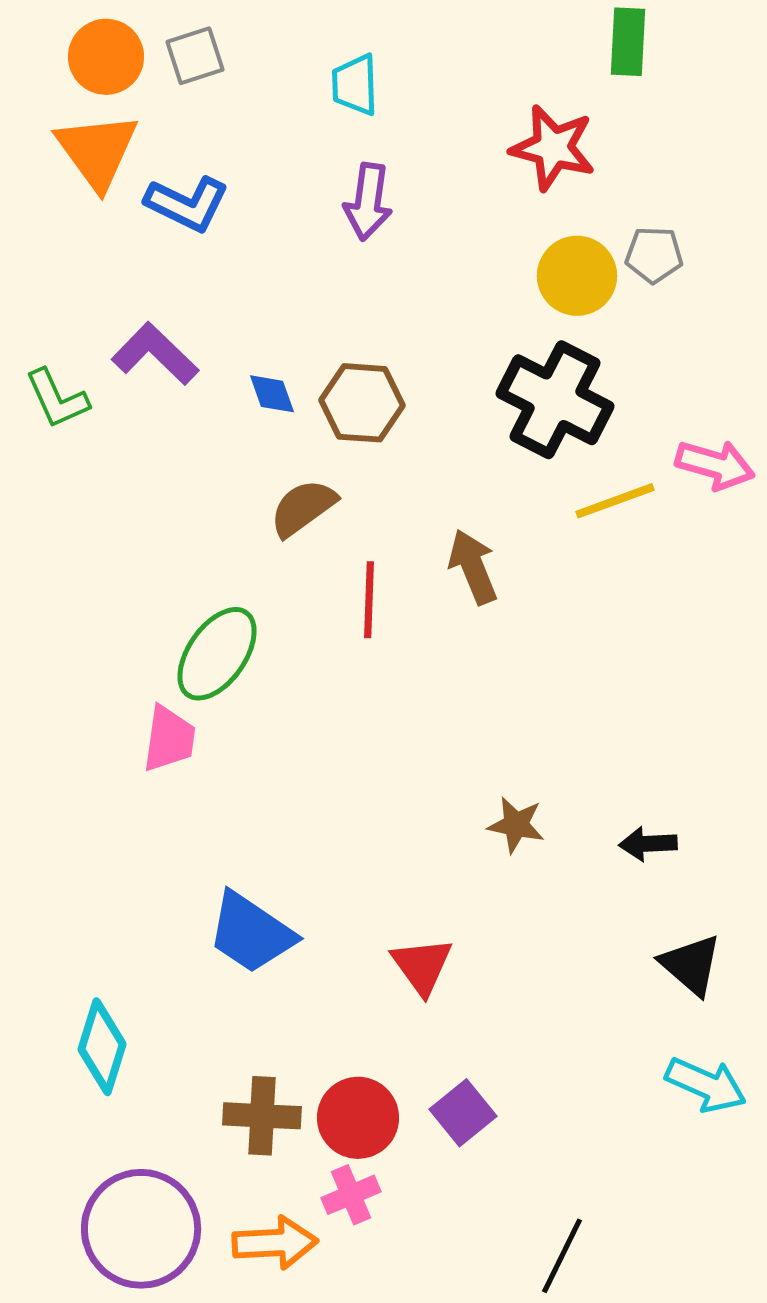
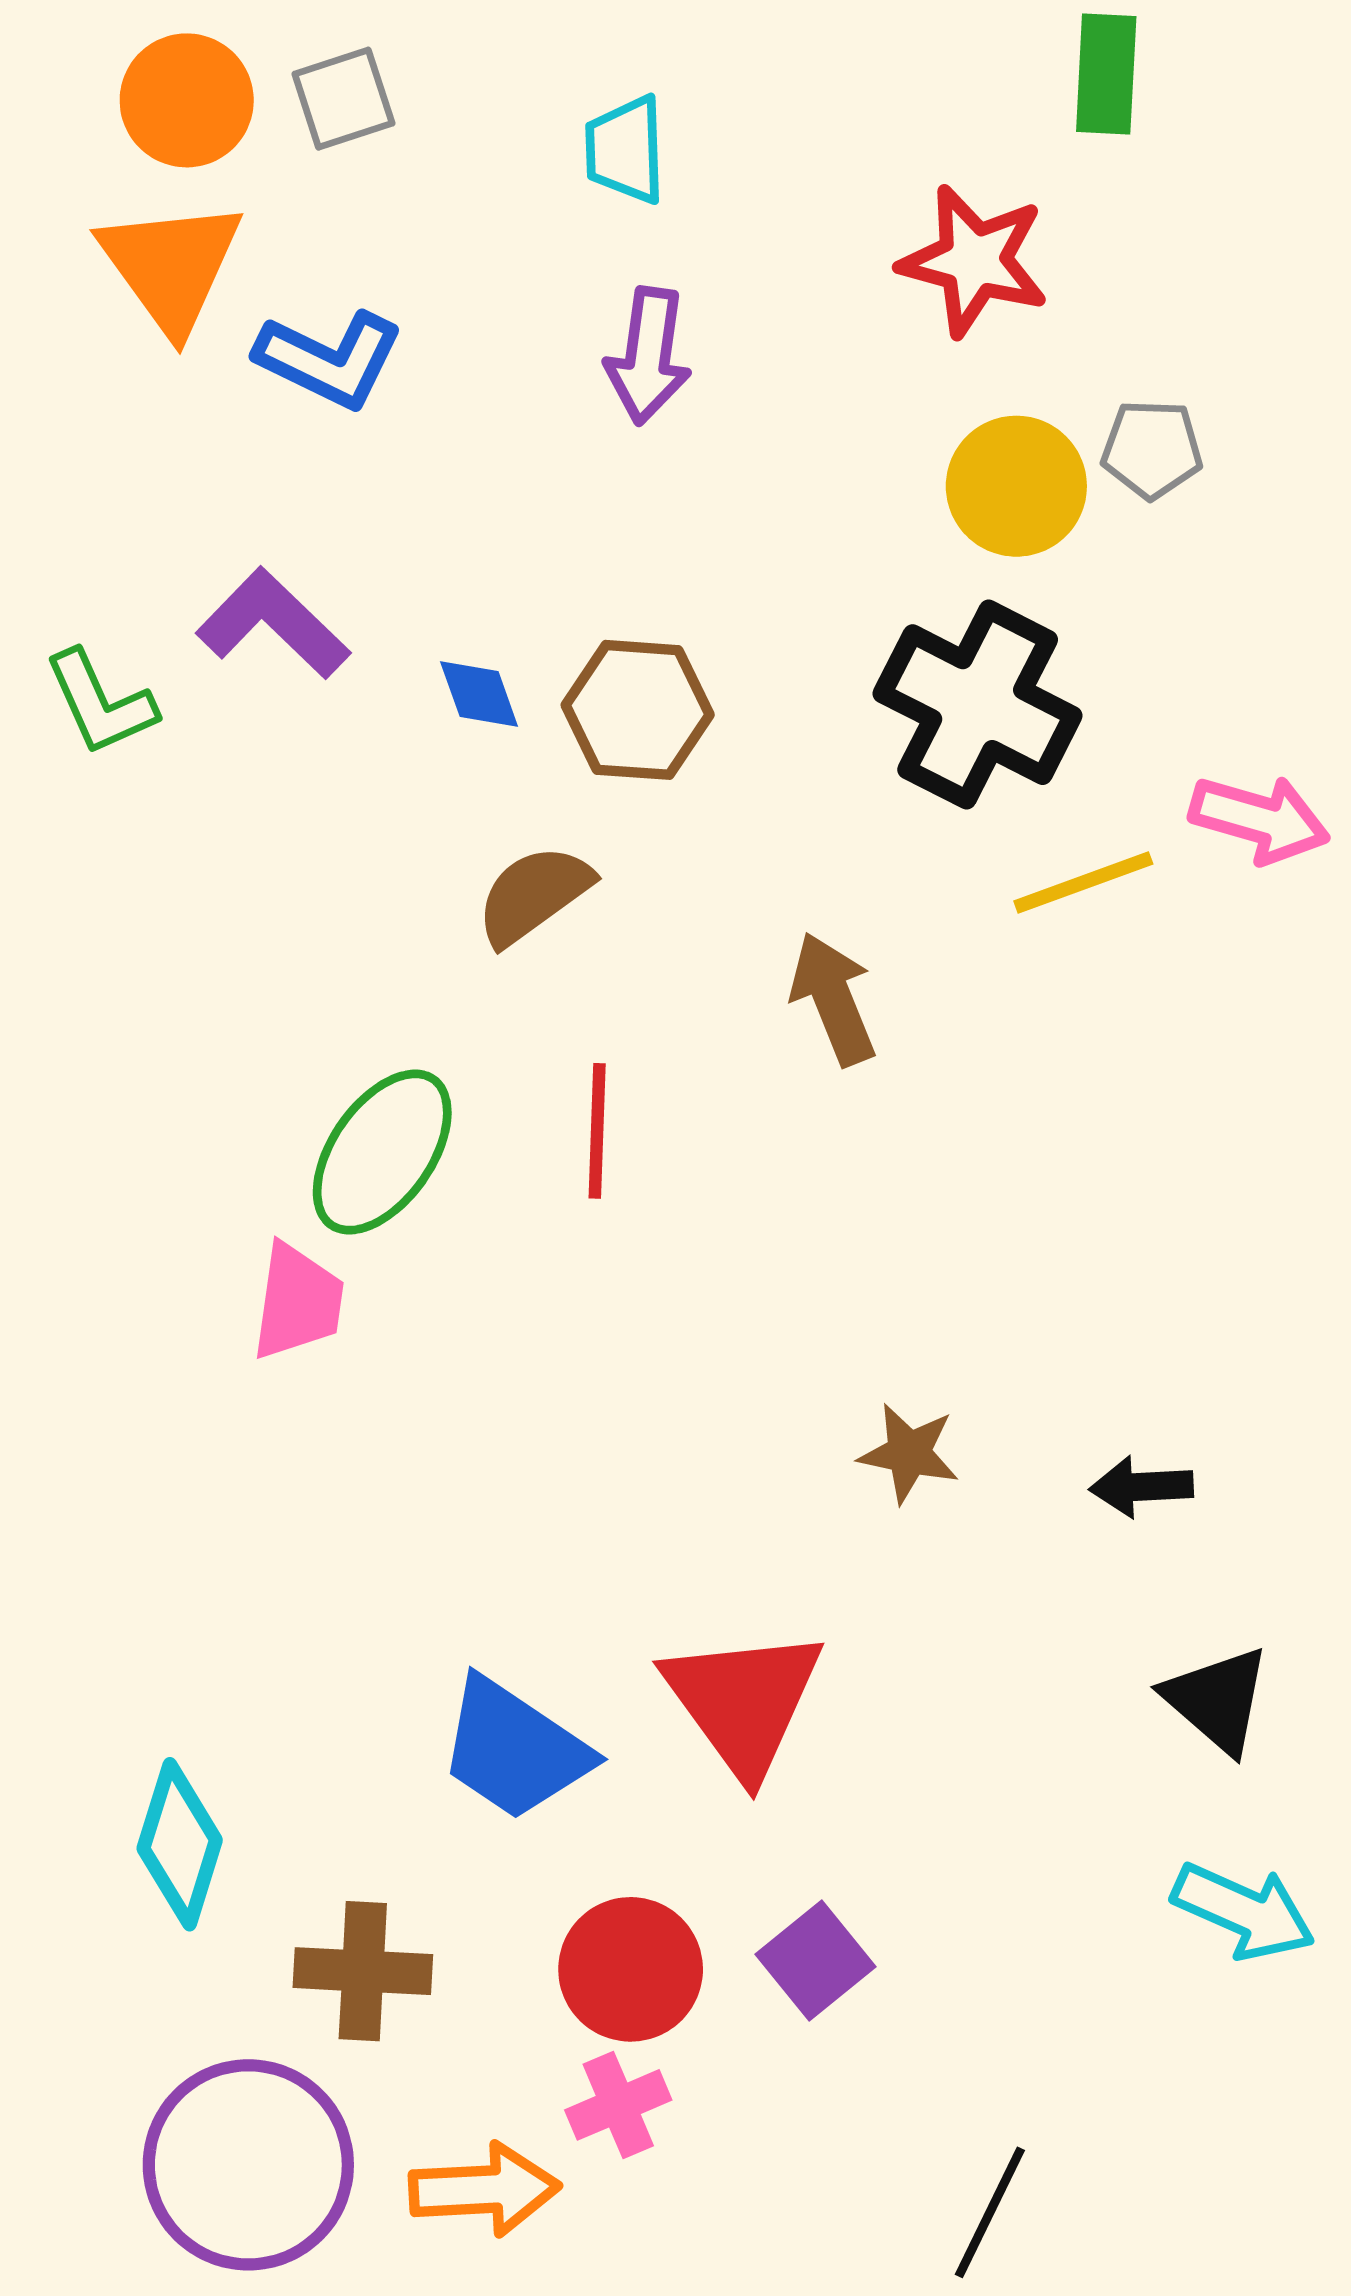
red line: (369, 600) -> (597, 1131), moved
blue trapezoid: (251, 933) -> (514, 1749), moved
red triangle: (422, 966) -> (743, 1702), size x1.5
brown cross: (262, 1116) -> (363, 1971), moved

